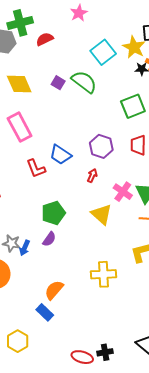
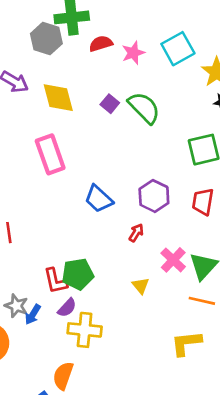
pink star: (79, 13) -> (133, 53), moved
cyan square: (103, 52) -> (178, 49), moved
red L-shape: (36, 168) -> (55, 281), moved
yellow triangle: (102, 214) -> (141, 286), size x0.6
yellow cross: (103, 274) -> (85, 330), moved
orange semicircle: (54, 290) -> (63, 376), turned -30

